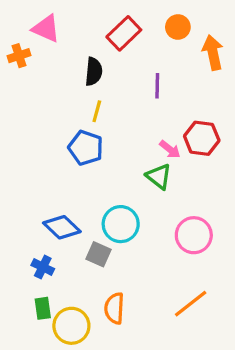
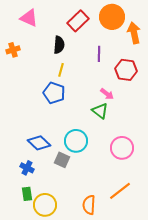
orange circle: (178, 27) -> (112, 17), size x1.6
orange cross: (19, 56) -> (13, 50), moved
red hexagon: (202, 138) -> (126, 70), moved
orange semicircle: (114, 308) -> (89, 205), moved

